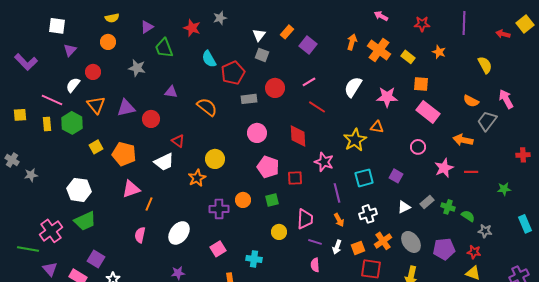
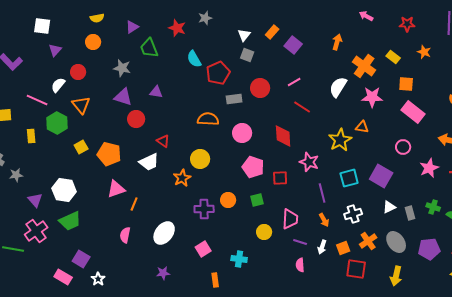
orange cross: (379, 50) -> (364, 66), moved
orange semicircle: (207, 107) -> (208, 119), moved, turned -35
purple triangle: (126, 108) -> (123, 97), moved, turned 30
yellow rectangle: (47, 124) -> (31, 136), moved
purple square: (396, 176) -> (381, 176), size x1.6
gray rectangle: (427, 202) -> (410, 213), moved, turned -64
purple triangle: (50, 269) -> (35, 200), moved

